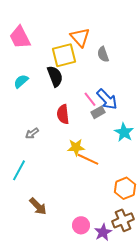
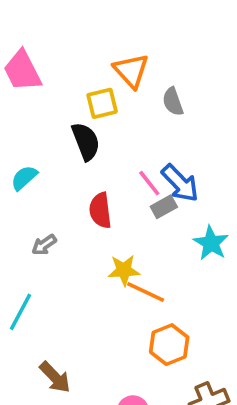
yellow square: (64, 55) -> (102, 103), size x0.7
cyan semicircle: (21, 81) -> (24, 178), moved
orange hexagon: (125, 188) -> (169, 345), moved

